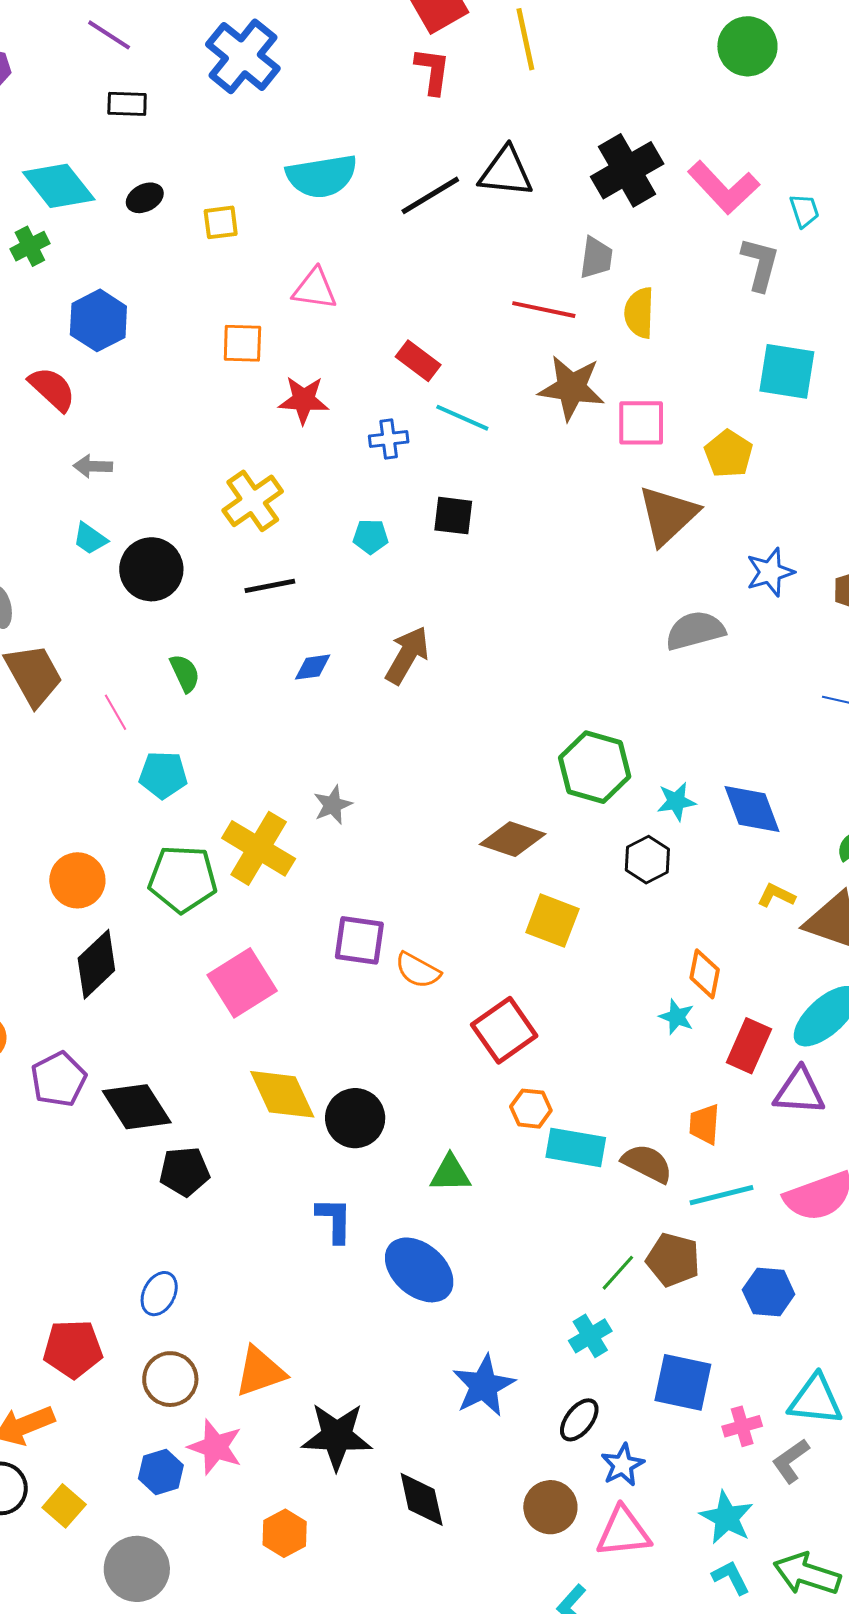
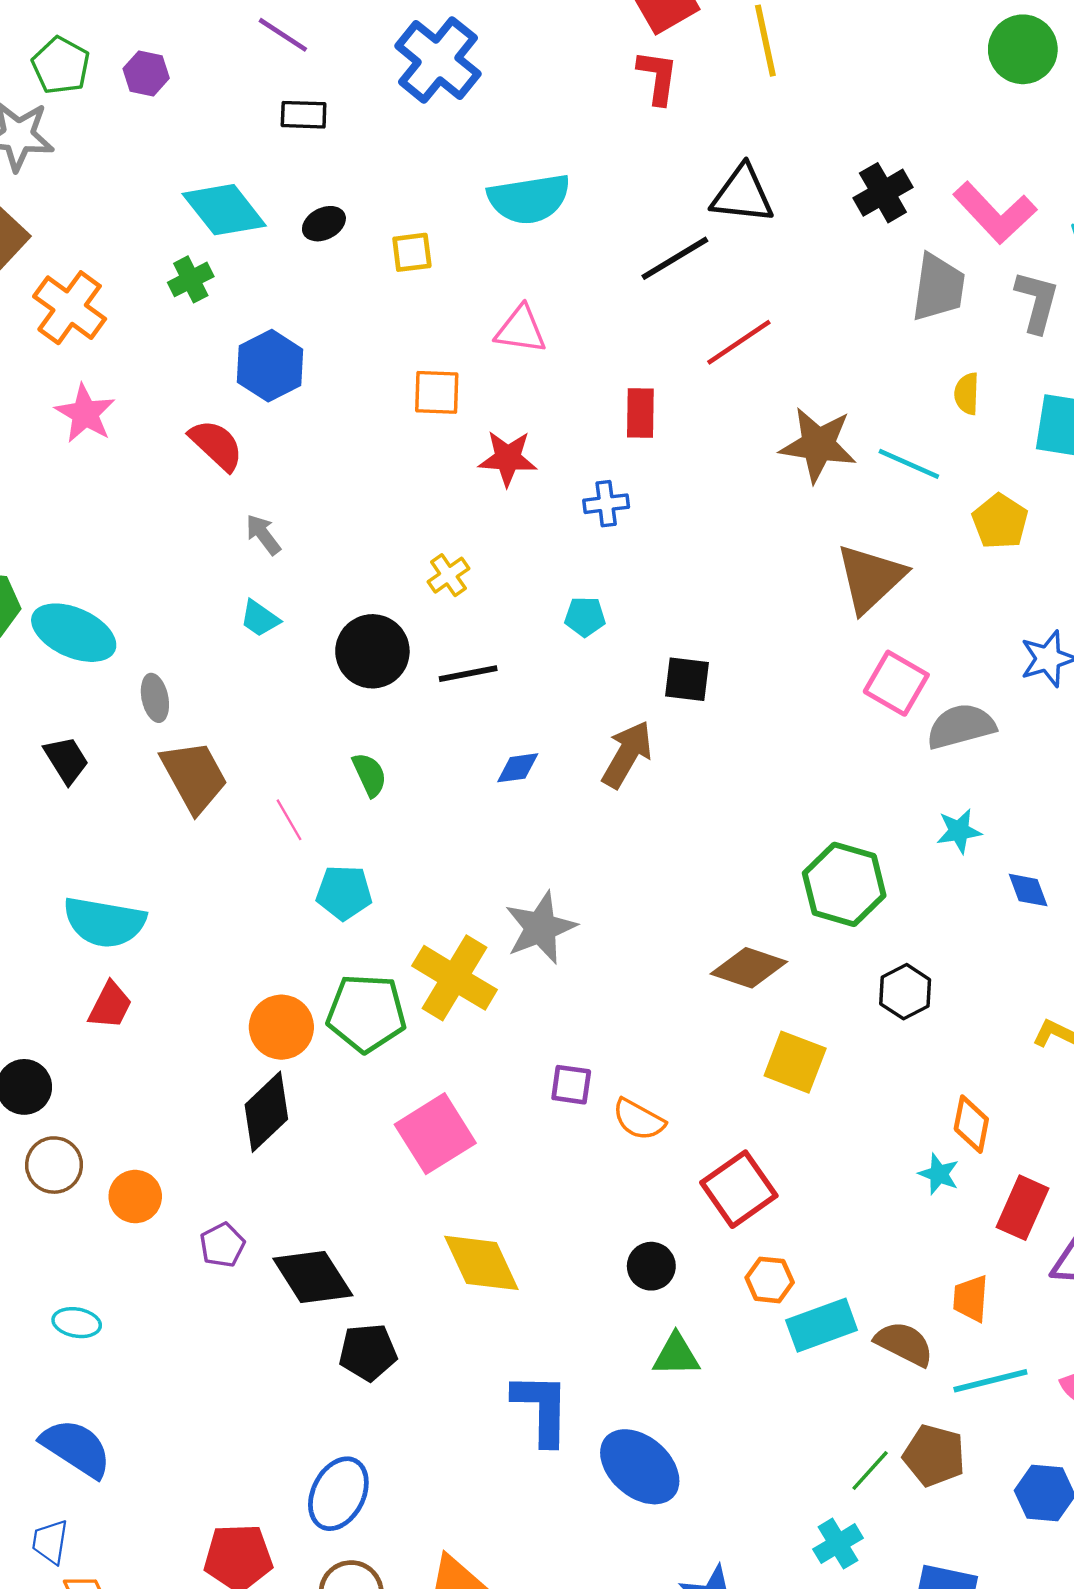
black cross: (627, 170) -> (883, 193), size x0.7
black line: (430, 195) -> (675, 258), moved
gray trapezoid: (596, 258) -> (938, 288), moved, size x1.4
red line: (544, 310) -> (739, 342), moved, turned -46
yellow semicircle: (639, 313) -> (967, 394), moved, size x0.7
red rectangle: (418, 361) -> (640, 413), turned 54
cyan line: (462, 418) -> (909, 464), moved
pink square: (641, 423) -> (896, 683), moved, turned 30
gray arrow: (93, 466) -> (263, 535), turned 51
yellow cross: (253, 501) -> (448, 575), size x0.6
brown triangle: (668, 515) -> (870, 578), moved
black square: (453, 516) -> (687, 679), moved
black circle: (151, 569) -> (372, 651), moved
cyan star: (676, 801) -> (959, 831), moved
gray star: (333, 805) -> (540, 928), size x1.6
blue diamond: (752, 809) -> (1028, 890), moved, size x0.6
orange circle: (77, 880) -> (281, 1027), moved
purple square: (359, 940) -> (571, 1085), size x0.7
purple pentagon: (59, 1079) -> (222, 1245), size x0.7
black circle: (355, 1118) -> (651, 1266), moved, size x0.7
cyan rectangle: (576, 1147) -> (822, 1325), turned -30
blue L-shape: (334, 1220) -> (542, 1409), size x1.4
blue ellipse: (159, 1294) -> (338, 1494), size x1.4

